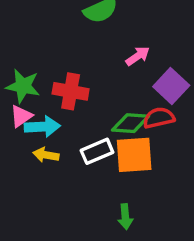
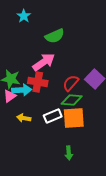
pink arrow: (138, 56) -> (44, 62), moved, size x1.6
red semicircle: (159, 118) -> (71, 83), moved, turned -36
cyan arrow: (42, 127) -> (22, 90), moved

